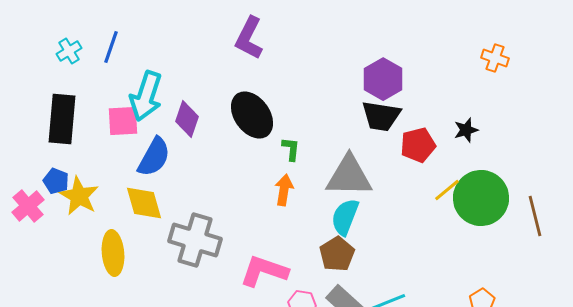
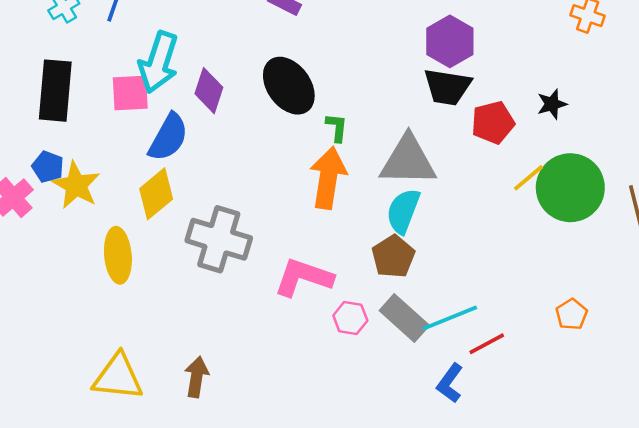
orange arrow: (284, 190) -> (328, 178), size x1.6
yellow diamond: (144, 203) -> (156, 194), turned 66

